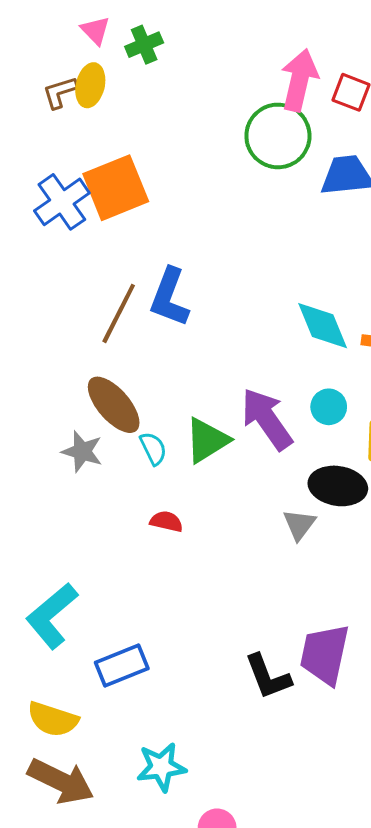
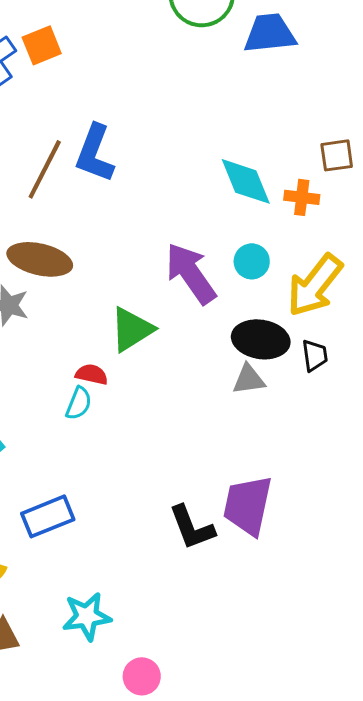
orange square: (116, 188) -> (42, 45), size x0.6
brown ellipse: (114, 405) -> (40, 259), turned -36
green triangle: (207, 440) -> (132, 329), moved
cyan semicircle: (153, 448) -> (79, 403), moved, turned 48
gray triangle: (299, 524) -> (249, 379), moved, turned 45

